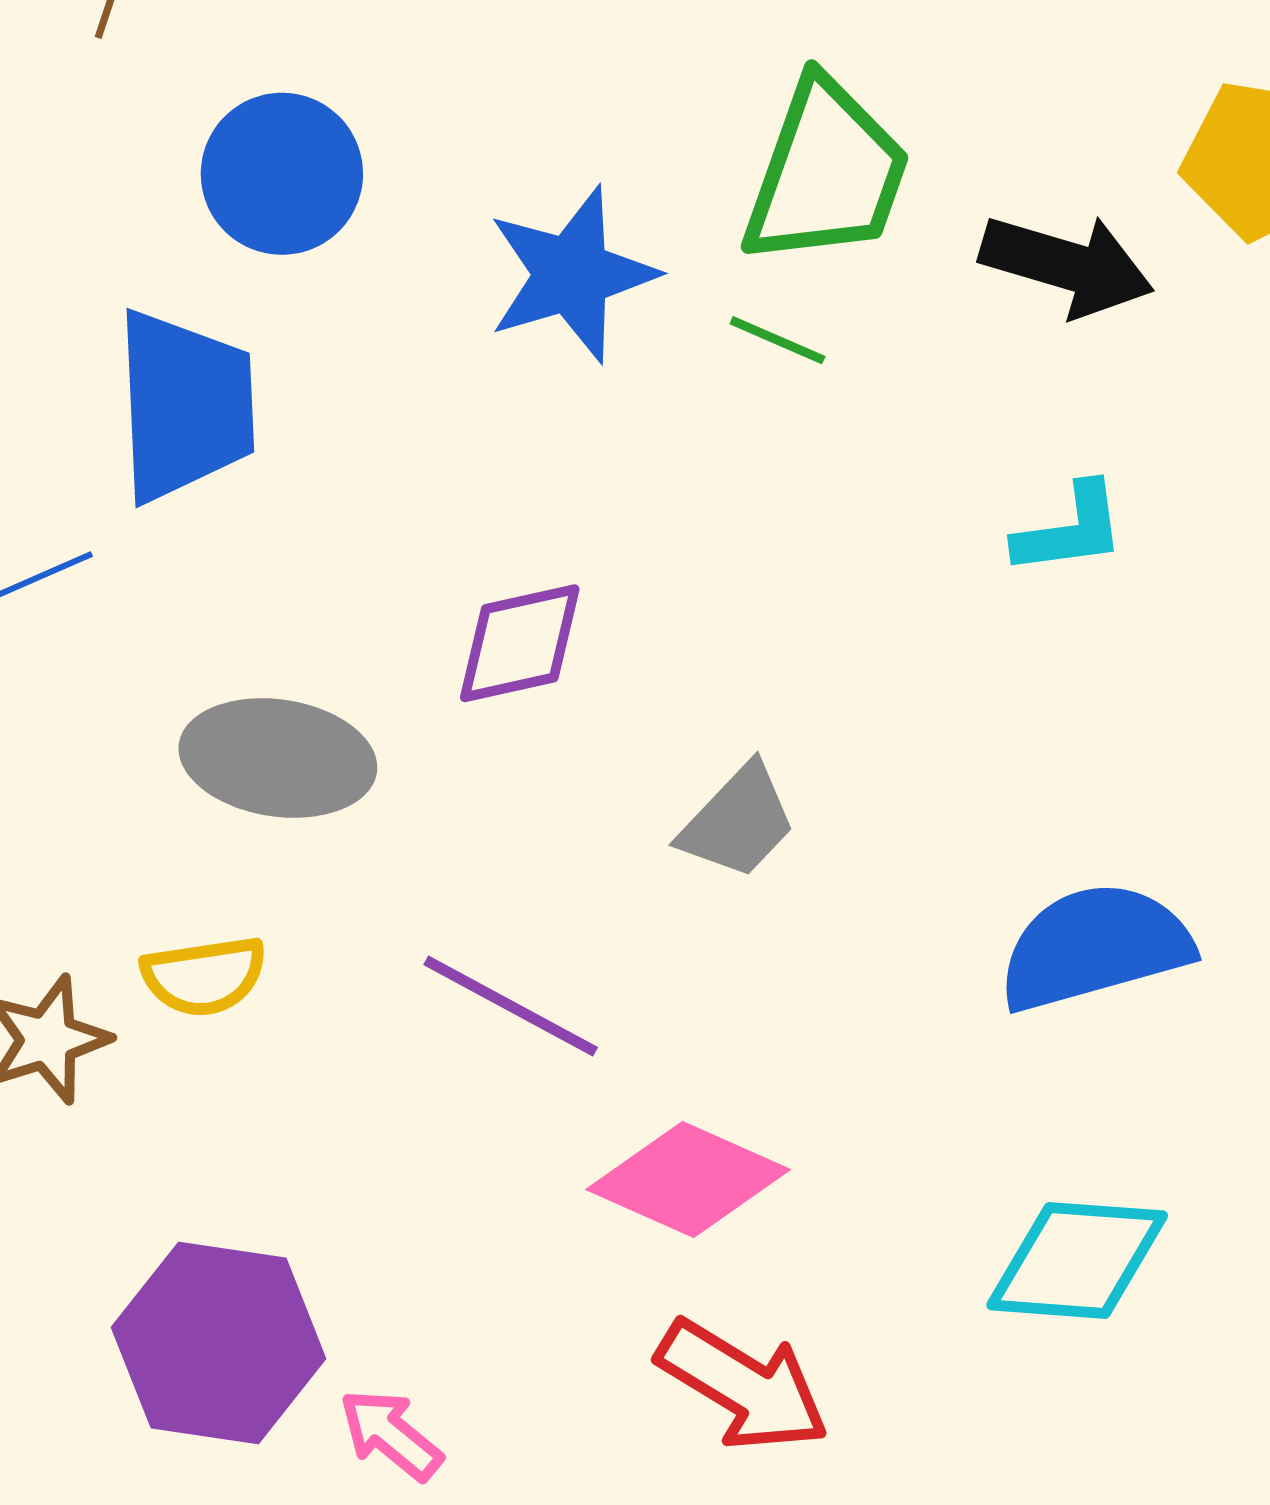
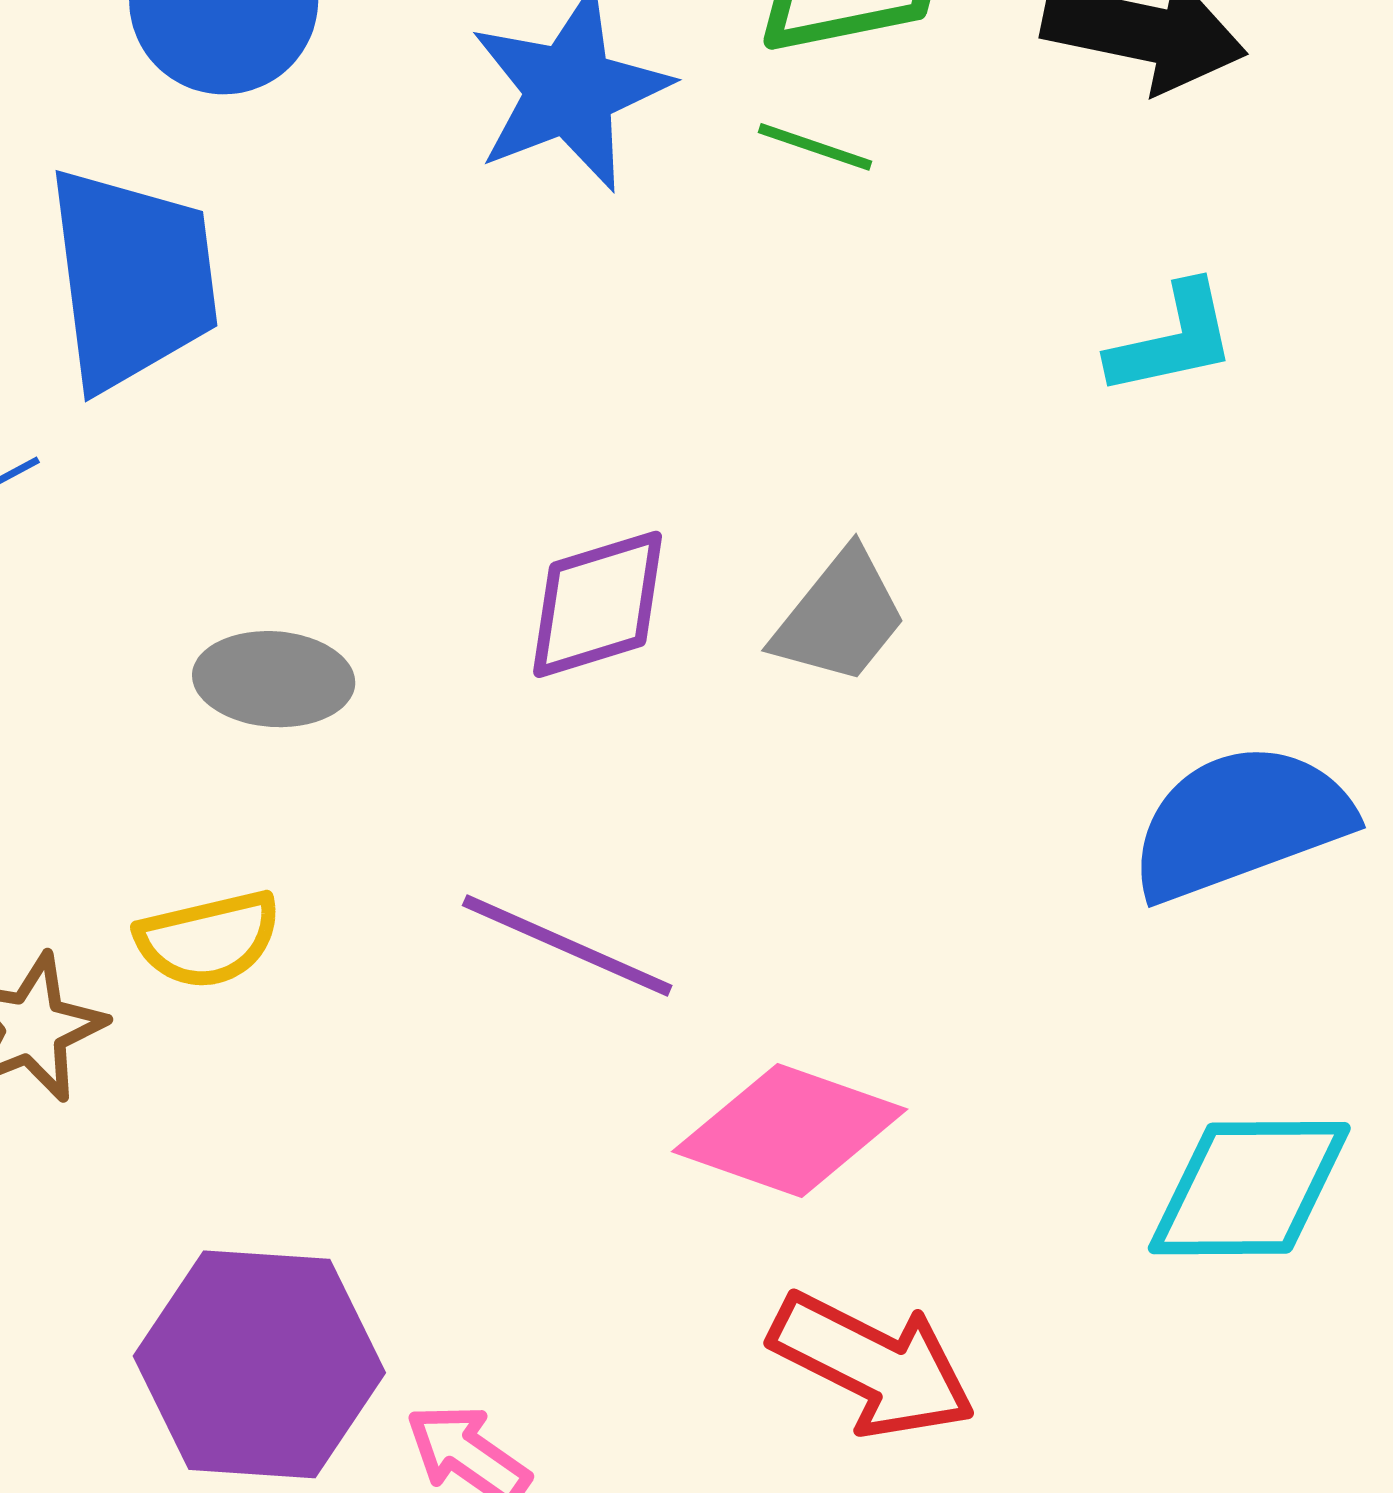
purple diamond: (520, 643) -> (598, 604), moved
gray ellipse: (278, 758) -> (274, 679), size x0.7
gray trapezoid: (738, 822) -> (840, 617), moved

